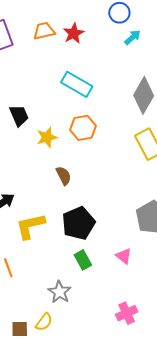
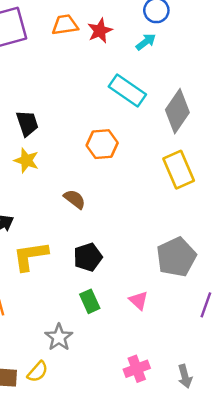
cyan arrow: (132, 37) -> (146, 42), moved
cyan rectangle: (77, 84) -> (127, 90), moved
yellow star: (47, 137) -> (26, 160), moved, turned 30
brown semicircle: (64, 176) -> (75, 199), turned -30
black pentagon: (78, 223) -> (88, 257), size x0.7

